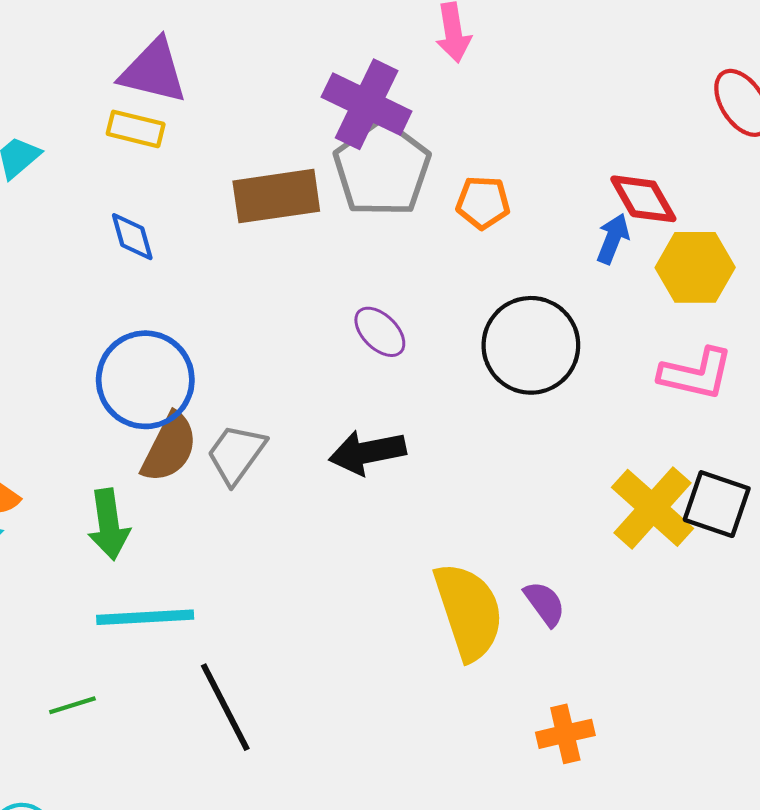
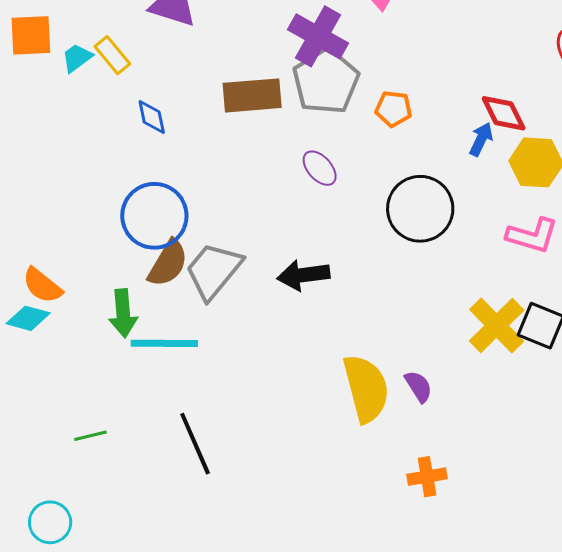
yellow rectangle: (136, 129) -> (112, 55), moved, turned 33
purple ellipse: (380, 332) -> (320, 168), moved
gray trapezoid: (236, 454) -> (213, 271), size x1.4
cyan line: (145, 617) -> (164, 343), moved

